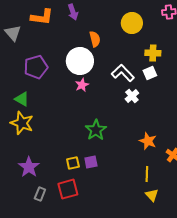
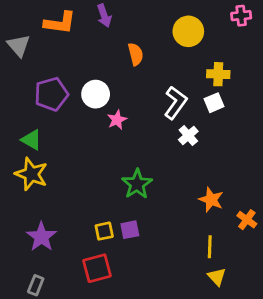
white circle: (80, 61) -> (96, 94), moved, size x0.7
white L-shape: (123, 73) -> (175, 103), turned 80
gray rectangle: (40, 194) -> (36, 285), moved

